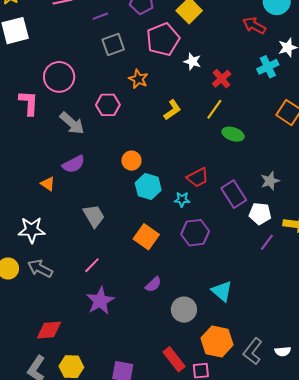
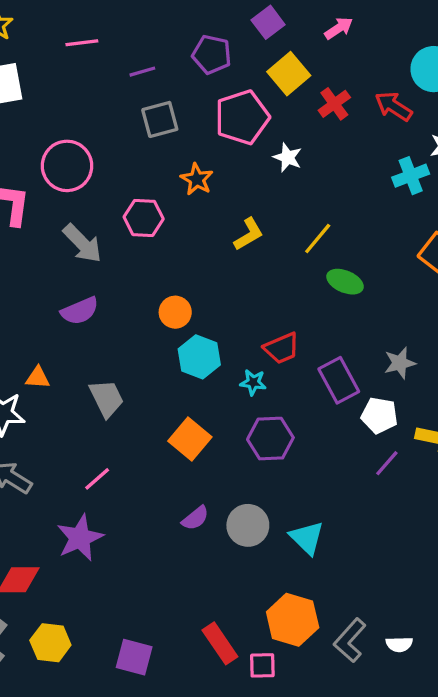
red cross: (222, 79) -> (334, 104), moved
orange triangle: (48, 184) -> (38, 378), moved, turned -35
purple star: (100, 301) -> (80, 538), moved
gray circle: (184, 310) -> (248, 525), moved

